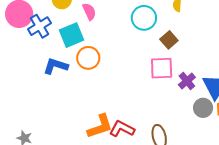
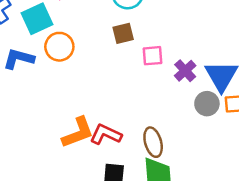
brown square: (169, 40) -> (123, 33), moved, turned 30
pink square: (162, 68) -> (152, 56), size x0.7

